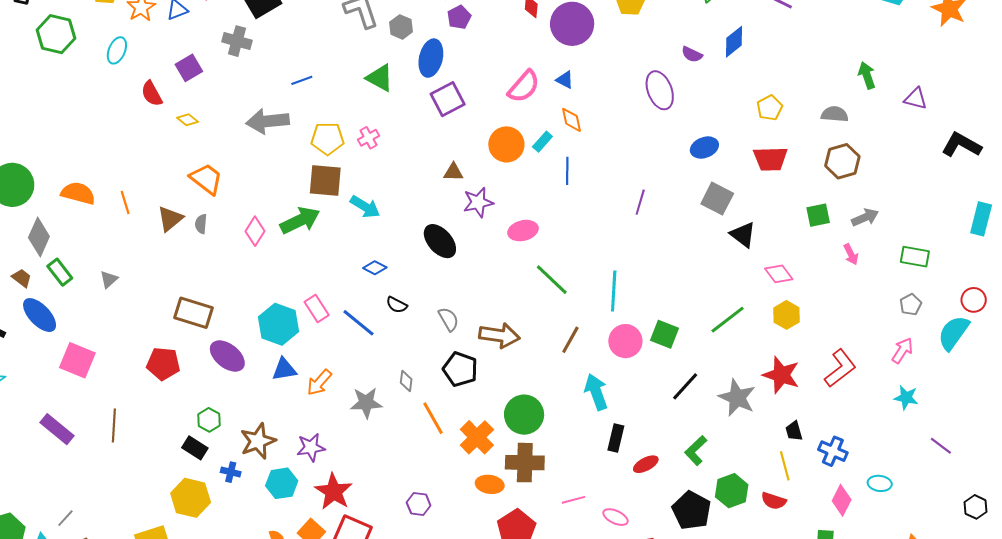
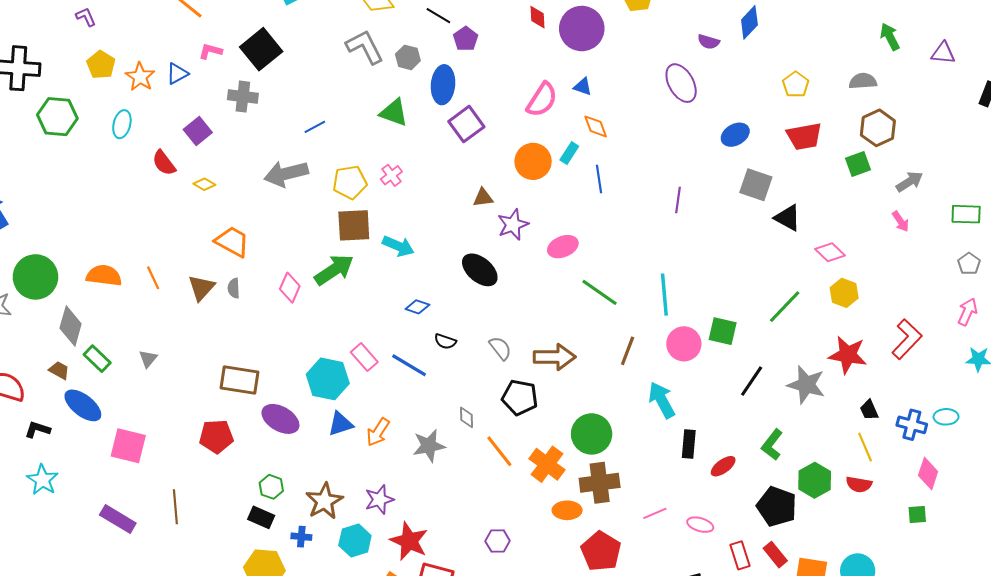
green square: (818, 215) -> (858, 164), moved
cyan ellipse: (880, 483) -> (946, 417), moved

